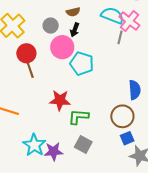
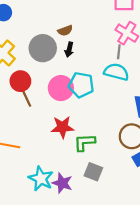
cyan semicircle: (112, 16) -> (116, 72), moved
gray circle: (51, 26) -> (43, 48), size x1.6
pink circle: (62, 47) -> (61, 88), moved
purple star: (54, 151) -> (62, 183), turned 30

